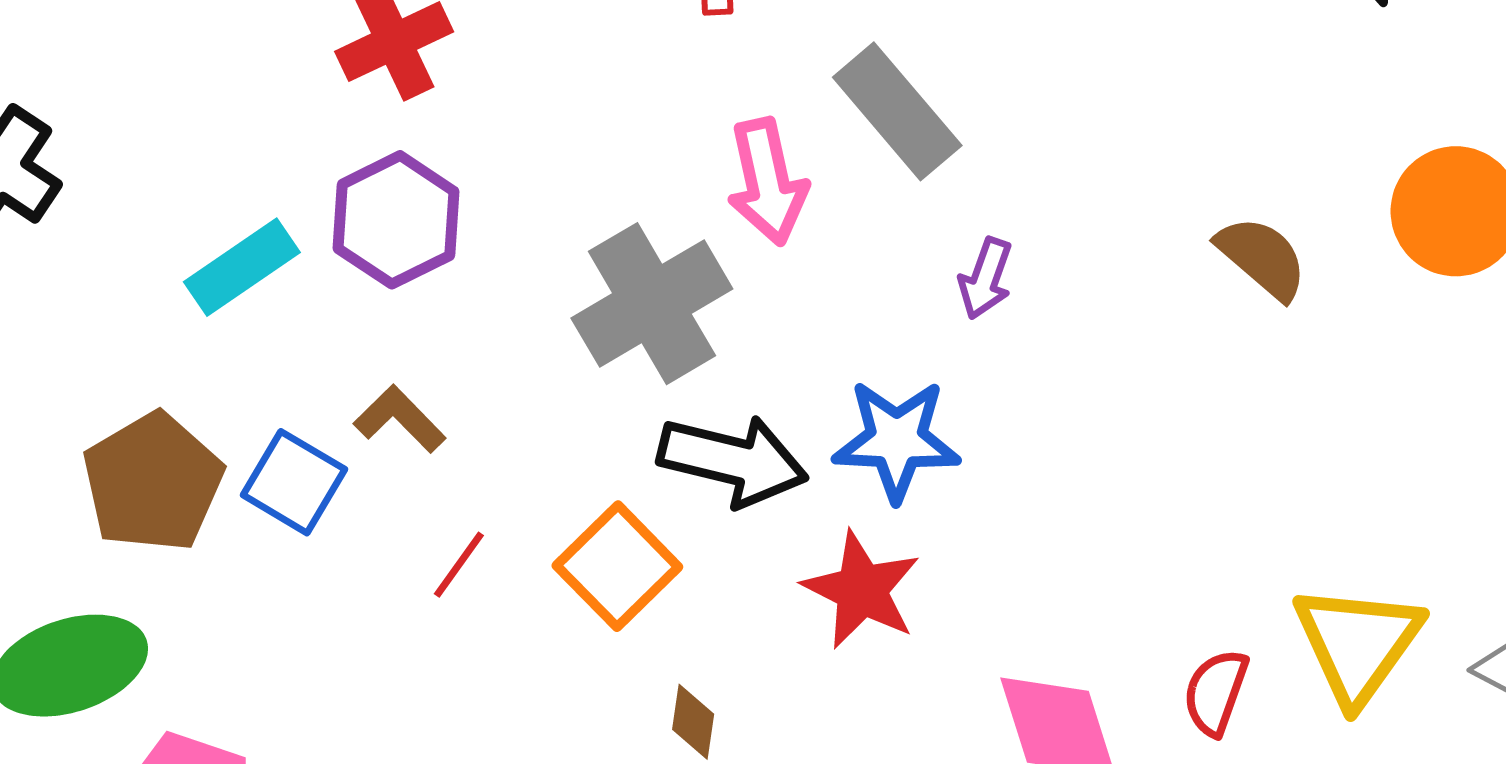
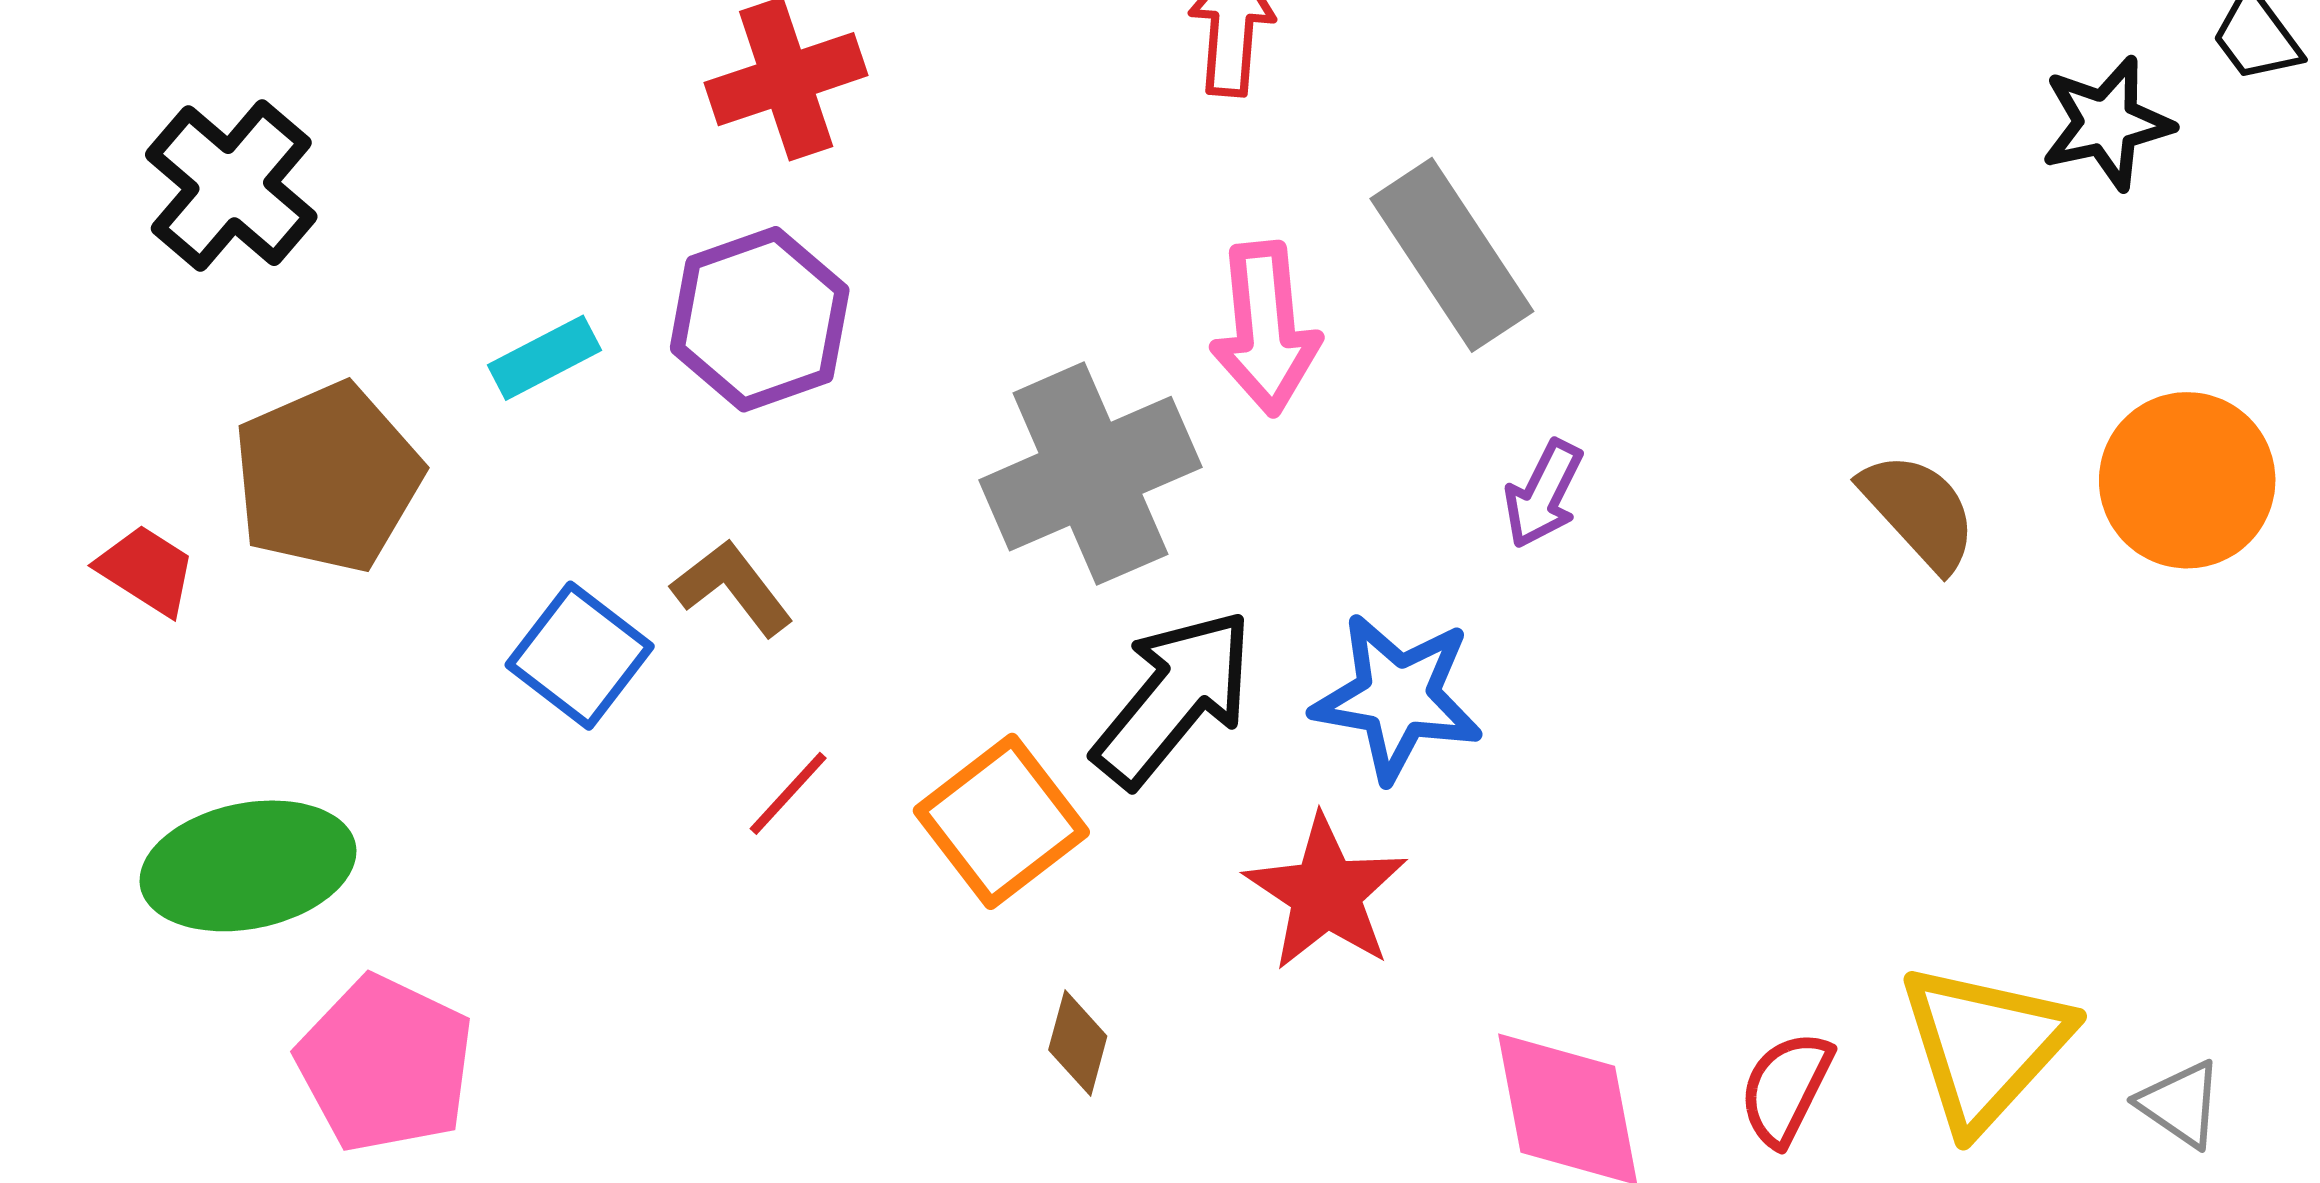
cyan rectangle: (242, 267) -> (545, 358), size x0.7
black arrow: (733, 460) -> (1174, 698), turned -71
brown pentagon: (153, 482) -> (327, 478), moved

